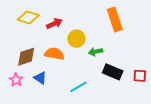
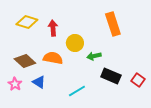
red arrow: (54, 24) -> (53, 28), turned -70
brown diamond: (26, 57) -> (25, 61), turned 60
red square: (140, 76) -> (138, 80), turned 32

